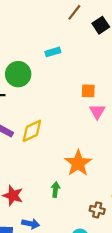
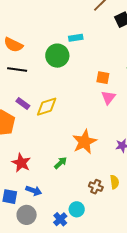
green circle: (18, 74) -> (57, 56), moved
green arrow: (55, 190) -> (61, 163), turned 32

